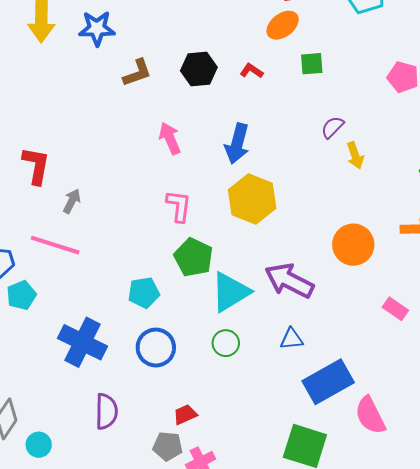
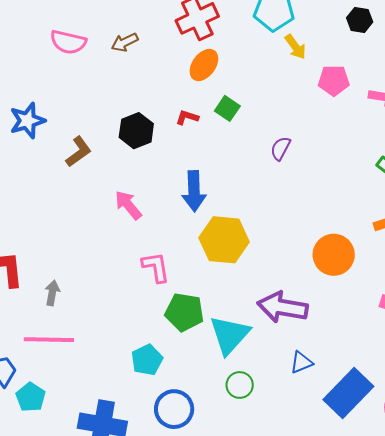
green square: (312, 64) -> (227, 108), moved, turned -35
yellow arrow: (355, 155) -> (295, 47), moved

